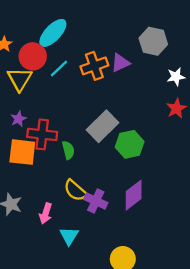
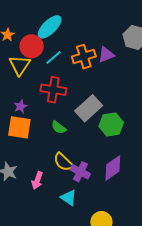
purple star: (18, 119) -> (21, 106), moved
red cross: (42, 134) -> (53, 90), moved
green semicircle: (68, 150) -> (59, 127), turned 140
cyan triangle: (69, 236) -> (69, 198), moved, turned -30

